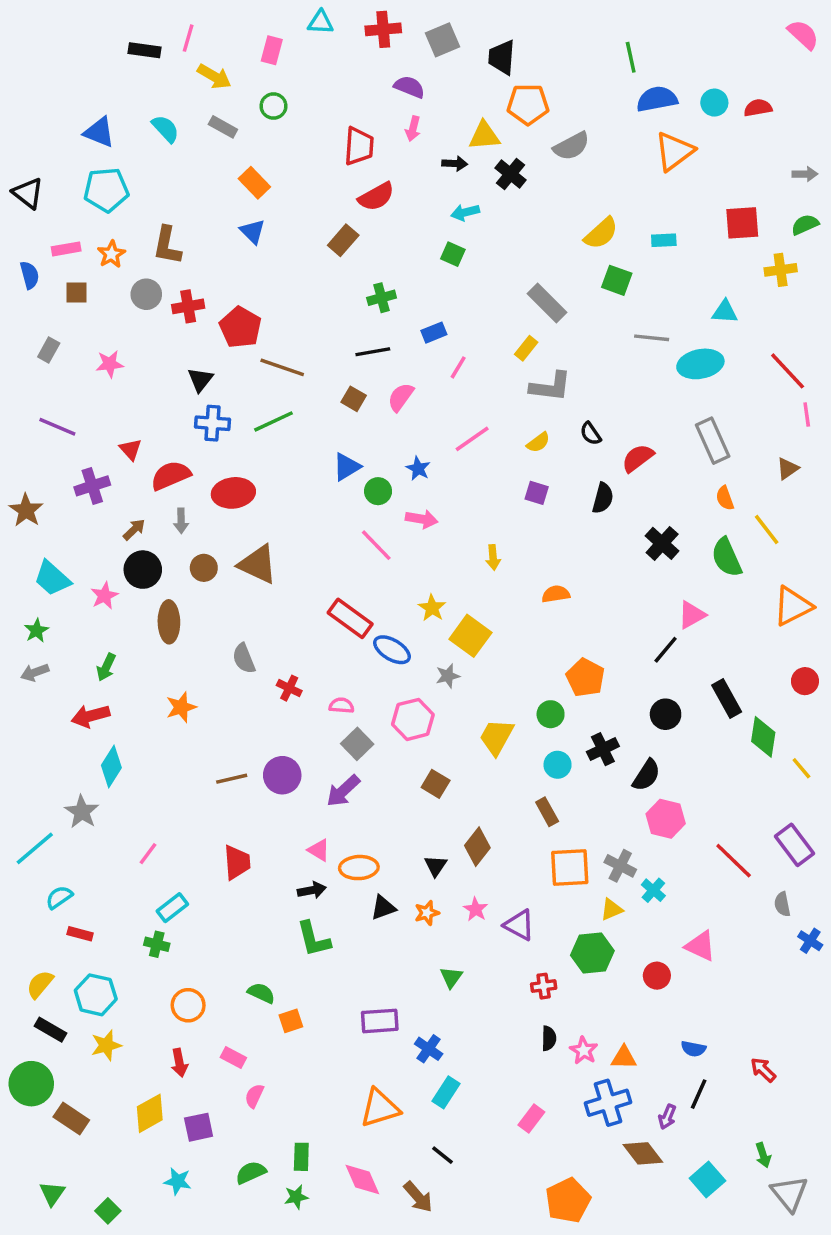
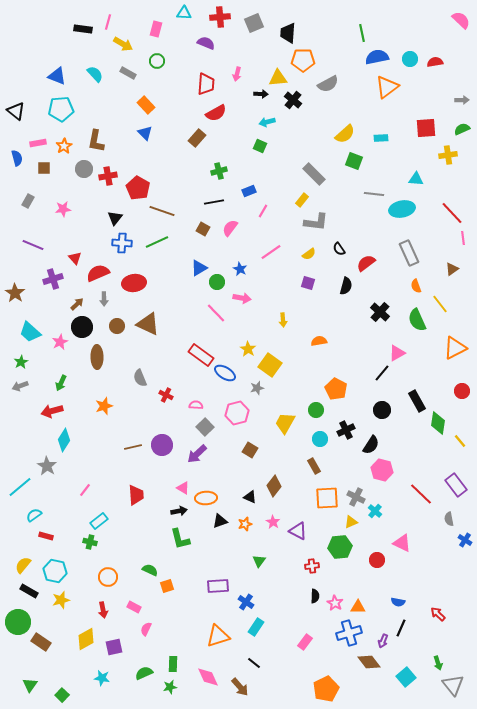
purple semicircle: (409, 87) -> (206, 43), moved
black triangle: (436, 866) -> (250, 497), turned -40

